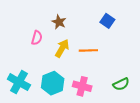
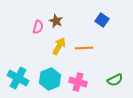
pink semicircle: (37, 38) -> (38, 27), moved

